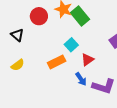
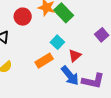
blue arrow: (81, 79) -> (70, 76), size x1.5

